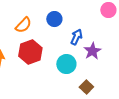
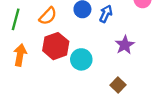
blue arrow: (76, 37) -> (106, 14), moved
cyan circle: (66, 64) -> (81, 59), moved

